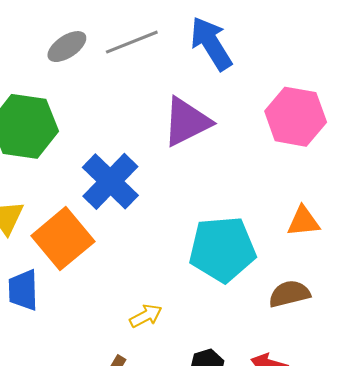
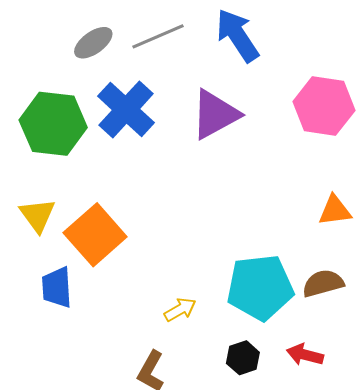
blue cross: (110, 181) -> (126, 109), moved
cyan pentagon: (222, 249) -> (260, 287), moved

